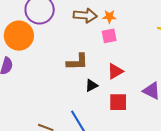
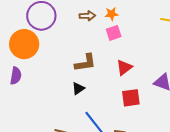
brown arrow: (85, 15) -> (87, 16), size x0.7
black triangle: (92, 86) -> (78, 88), moved

